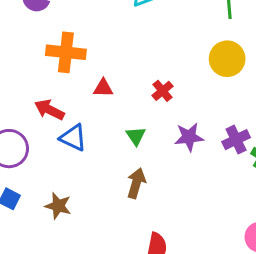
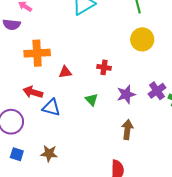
red cross: (163, 91) -> (104, 67), turned -32
brown arrow: (136, 183) -> (127, 130), moved

